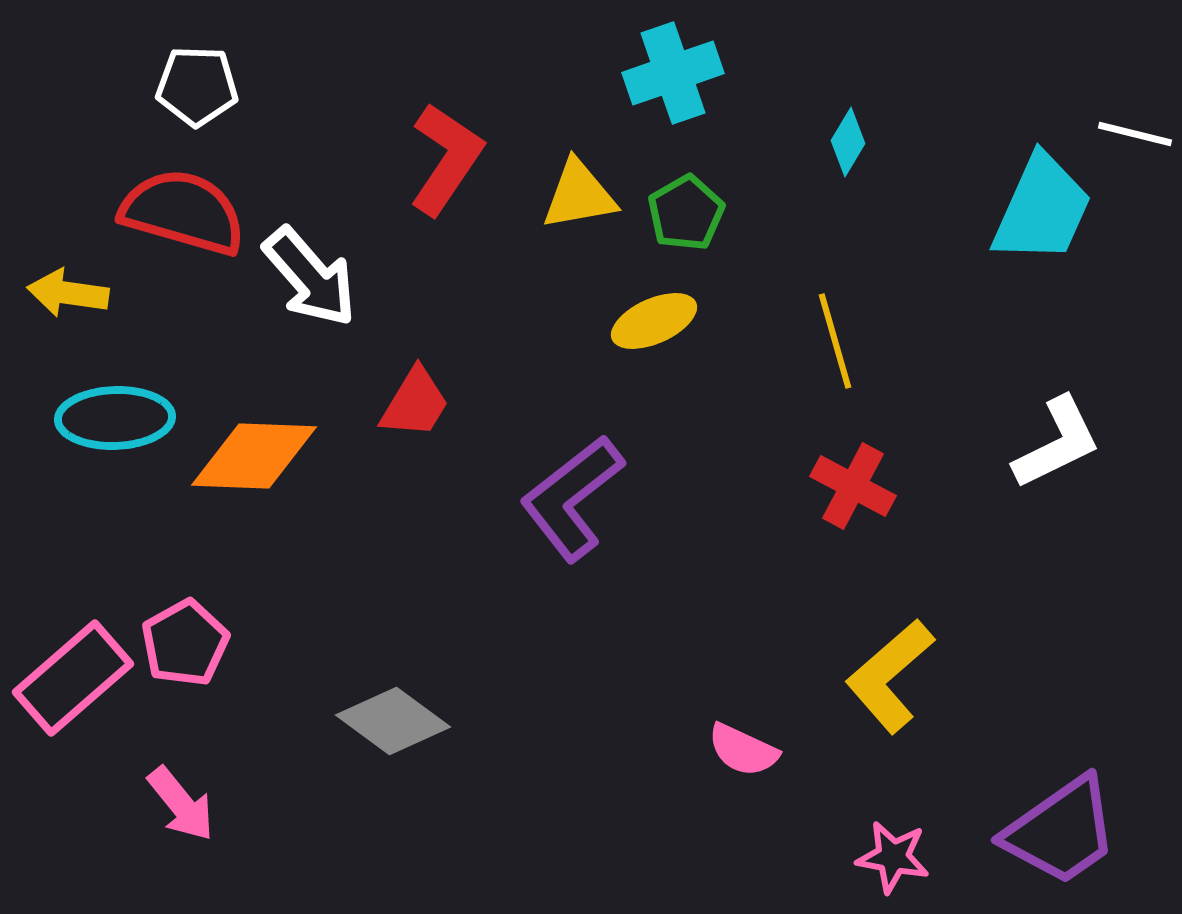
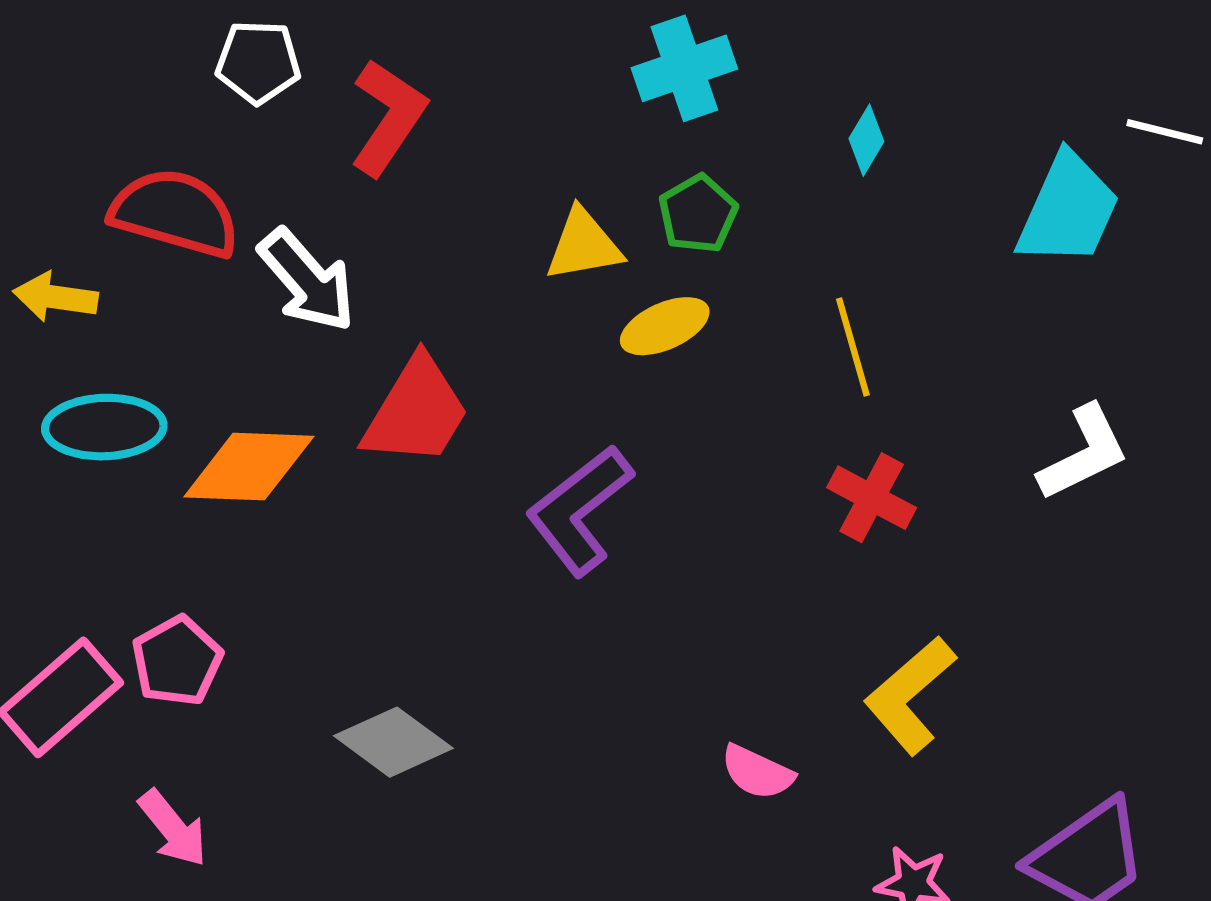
white pentagon: (197, 86) -> (258, 62), moved
red L-shape: (446, 159) -> (388, 117), moved
yellow triangle: (579, 195) -> (584, 245), moved
red trapezoid: (415, 403) -> (416, 411), size x1.5

